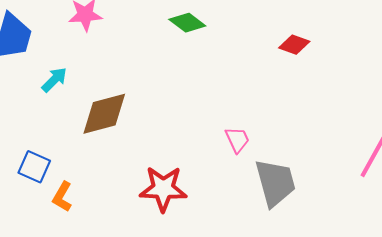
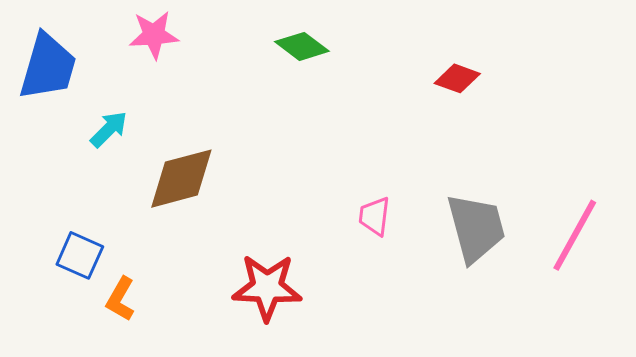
pink trapezoid: (237, 140) -> (374, 216), turned -148
gray trapezoid: (275, 183) -> (476, 228), moved

